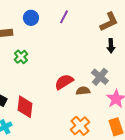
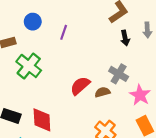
purple line: (64, 17) -> (64, 32), moved
green cross: (21, 57) -> (29, 66), size x1.6

